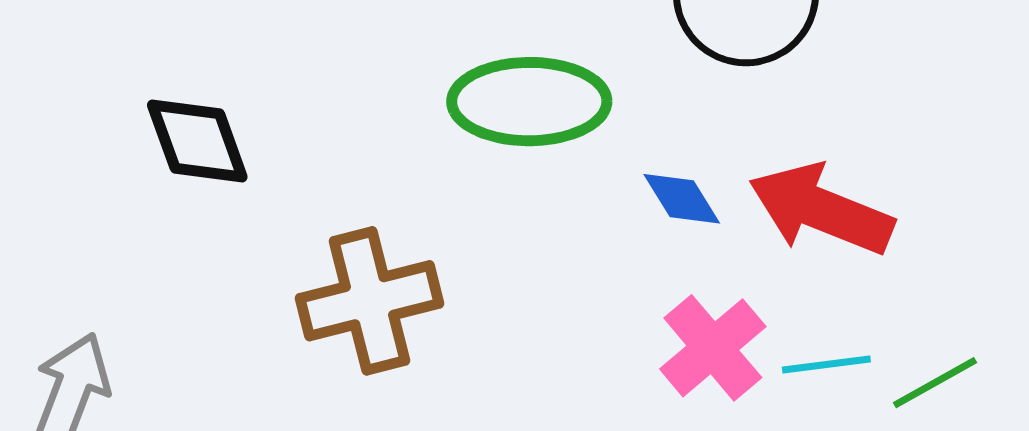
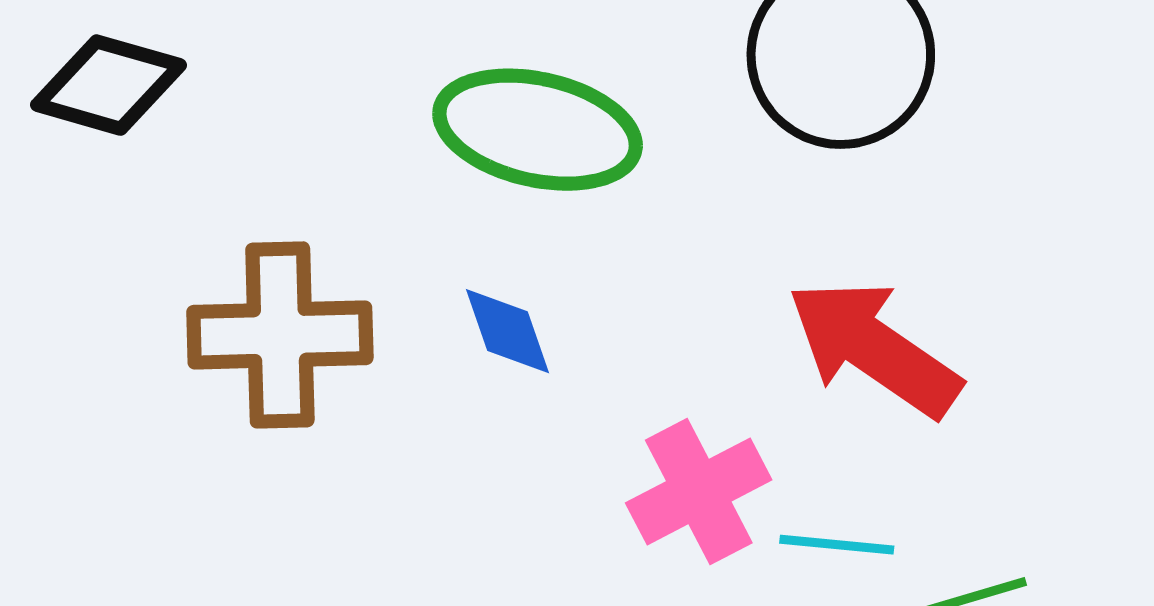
black diamond: (197, 141) -> (109, 85), turned -67
blue diamond: (682, 199) -> (507, 331), moved

